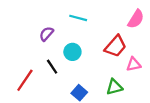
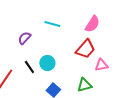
pink semicircle: (136, 19) -> (92, 24), moved
cyan circle: (72, 52) -> (47, 63), moved

